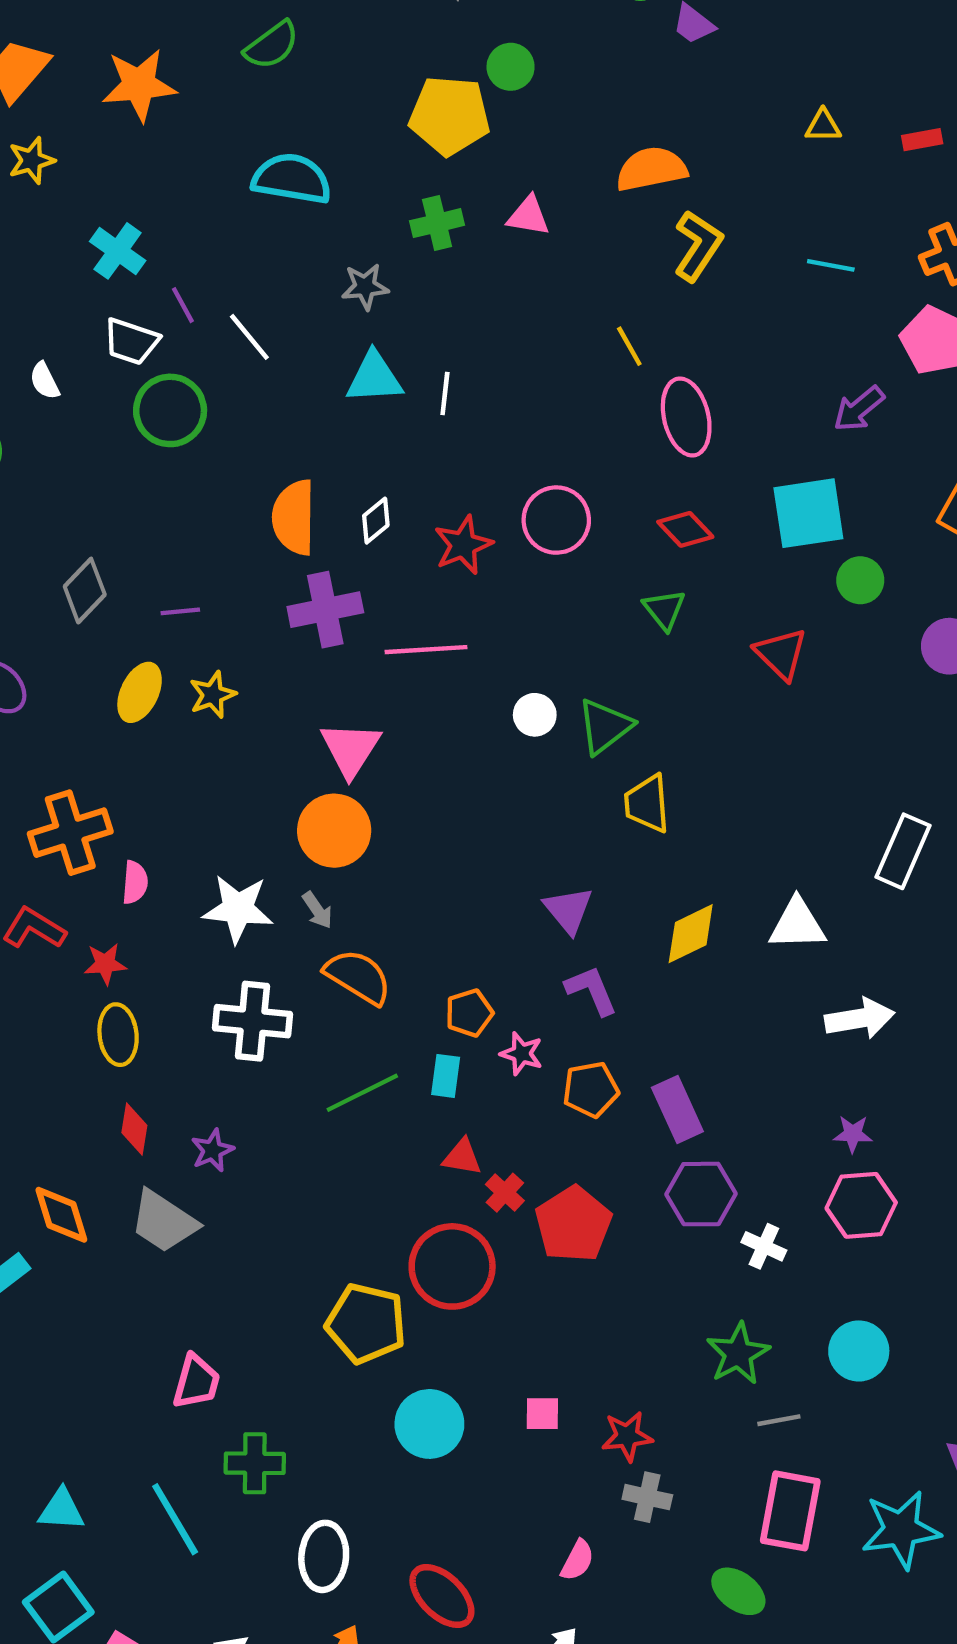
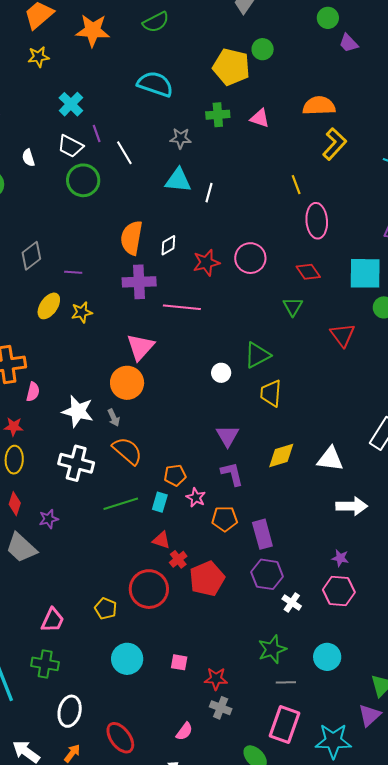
white circle: (535, 715) -> (221, 373), moved
yellow pentagon: (366, 1323) -> (106, 609), size x0.6
pink trapezoid: (196, 1382) -> (53, 620), moved

